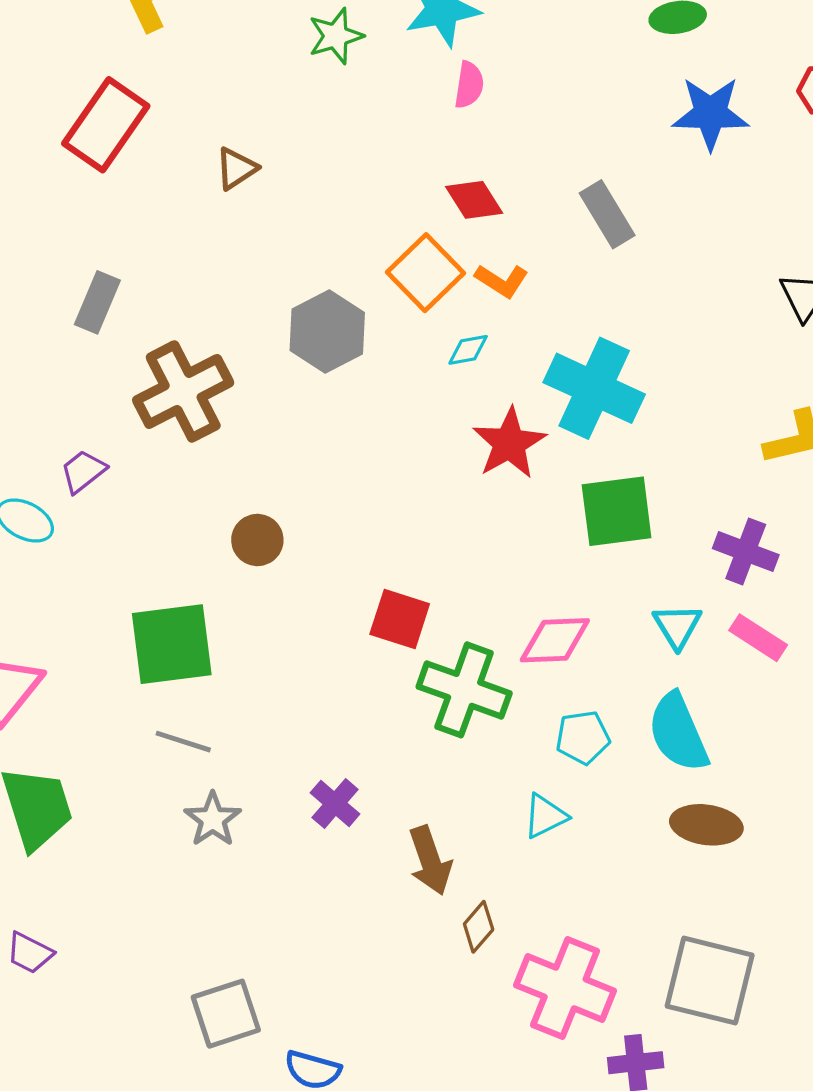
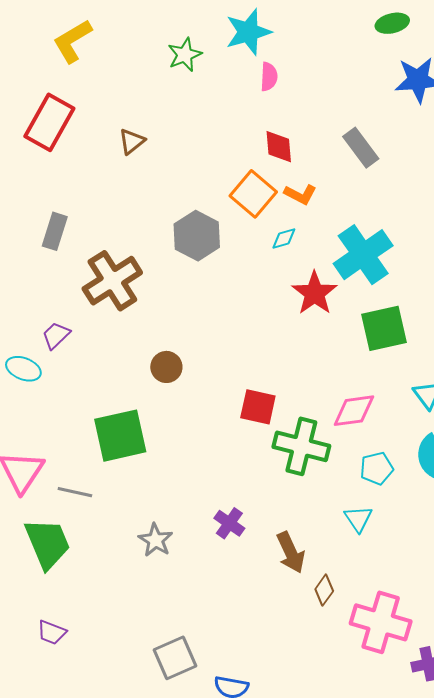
red diamond: (474, 200) -> (279, 147), turned 33
cyan cross: (594, 388) -> (363, 255), turned 36
gray line: (183, 742) -> (75, 492), moved
cyan triangle: (545, 816) -> (358, 519), turned -32

